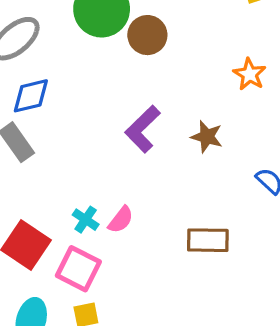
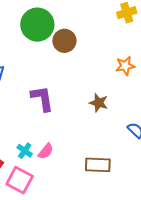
orange star: (250, 74) -> (125, 66), turned 30
purple L-shape: (143, 129) -> (42, 98), moved, turned 124

